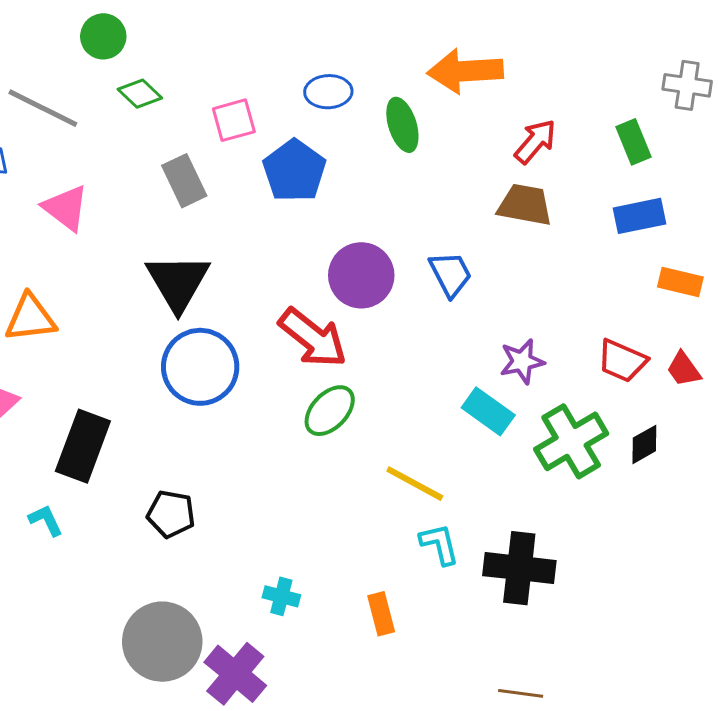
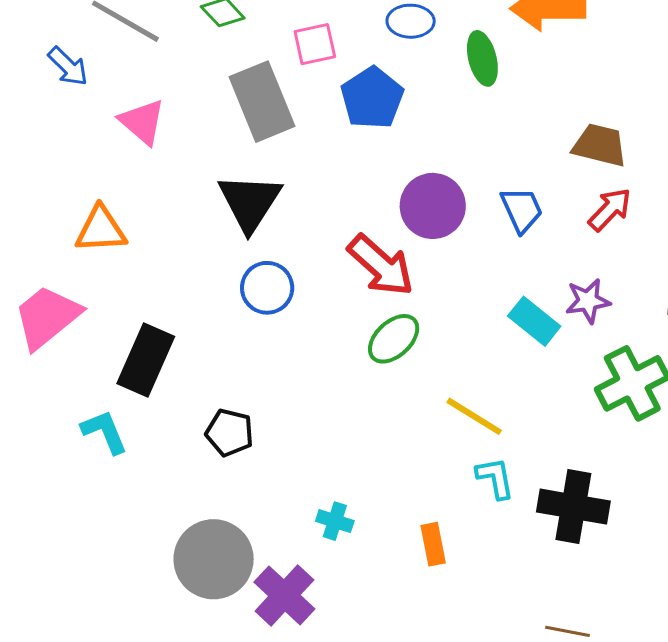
red arrow: (535, 141) -> (610, 210), moved
gray rectangle: (184, 181) -> (262, 102), size x1.5
blue circle: (200, 367) -> (267, 288), size x0.7
cyan rectangle: (488, 411) -> (534, 321), moved
cyan L-shape: (46, 520) -> (104, 432), size x1.4

